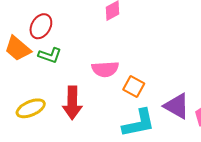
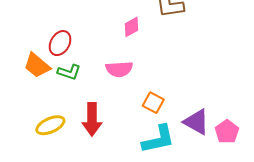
pink semicircle: (105, 69) -> (119, 69), moved

